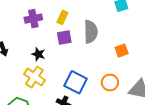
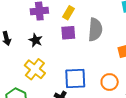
black star: (38, 54) -> (36, 40), moved
blue square: (76, 82) -> (75, 79), turned -35

